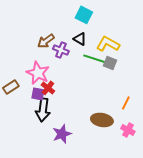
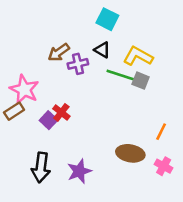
purple cross: (61, 50) -> (78, 64), turned -35
pink star: (38, 73) -> (24, 89), moved
purple square: (38, 94) -> (49, 120), turned 32
black arrow: (43, 110) -> (41, 167), moved

